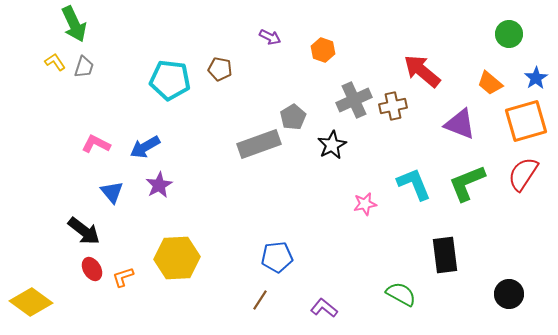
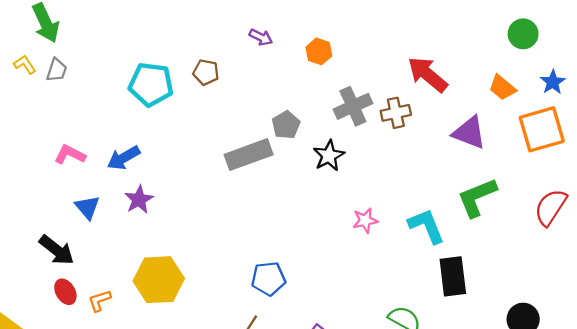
red semicircle: (523, 174) -> (551, 207), moved
cyan L-shape: (414, 184) -> (427, 226), moved

